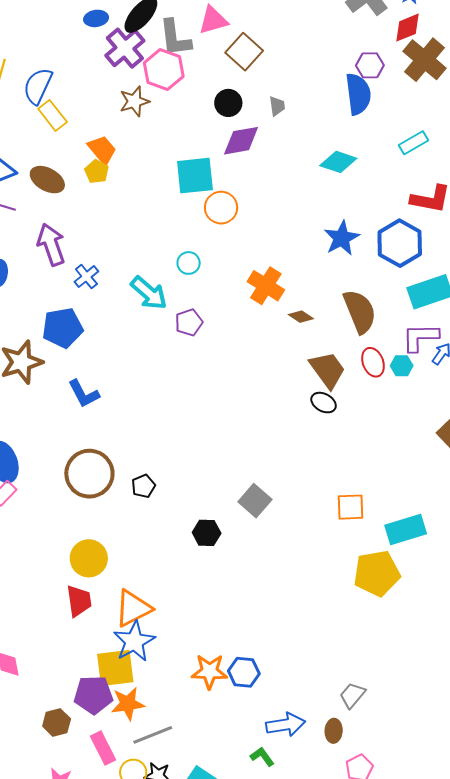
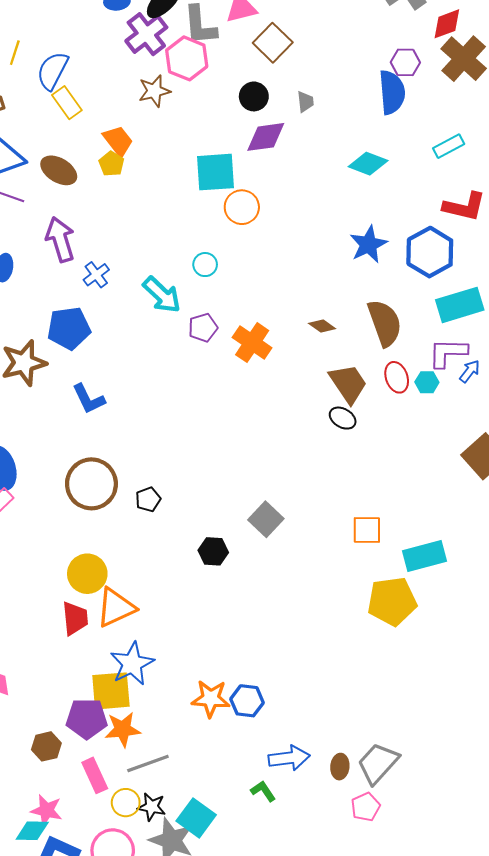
orange cross: (266, 286) -> (252, 343), moved
orange triangle: (133, 608) -> (116, 608), moved
gray trapezoid: (352, 695) -> (378, 763), moved, size x1.5

